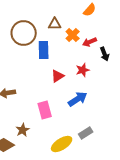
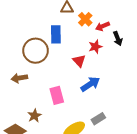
brown circle: (24, 33) -> (36, 51), moved
red star: (83, 70) -> (95, 47), moved
red triangle: (58, 76) -> (79, 61), moved, turned -40

